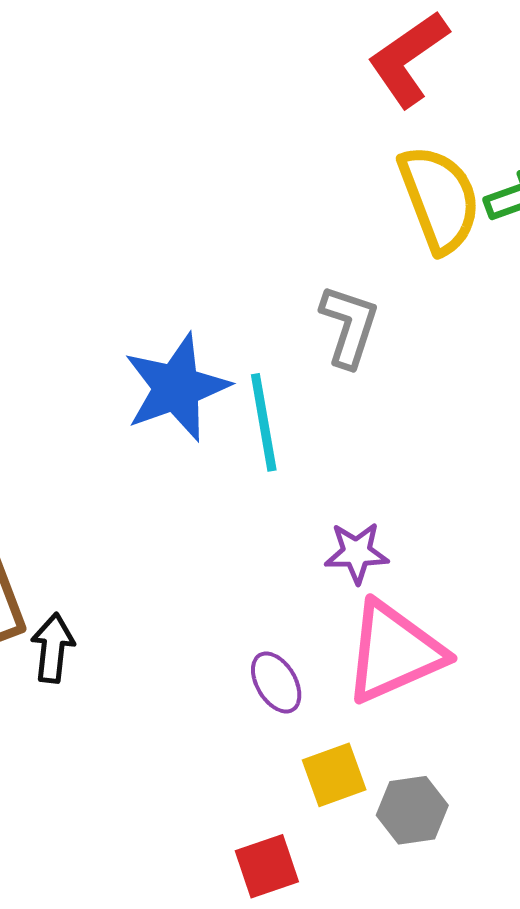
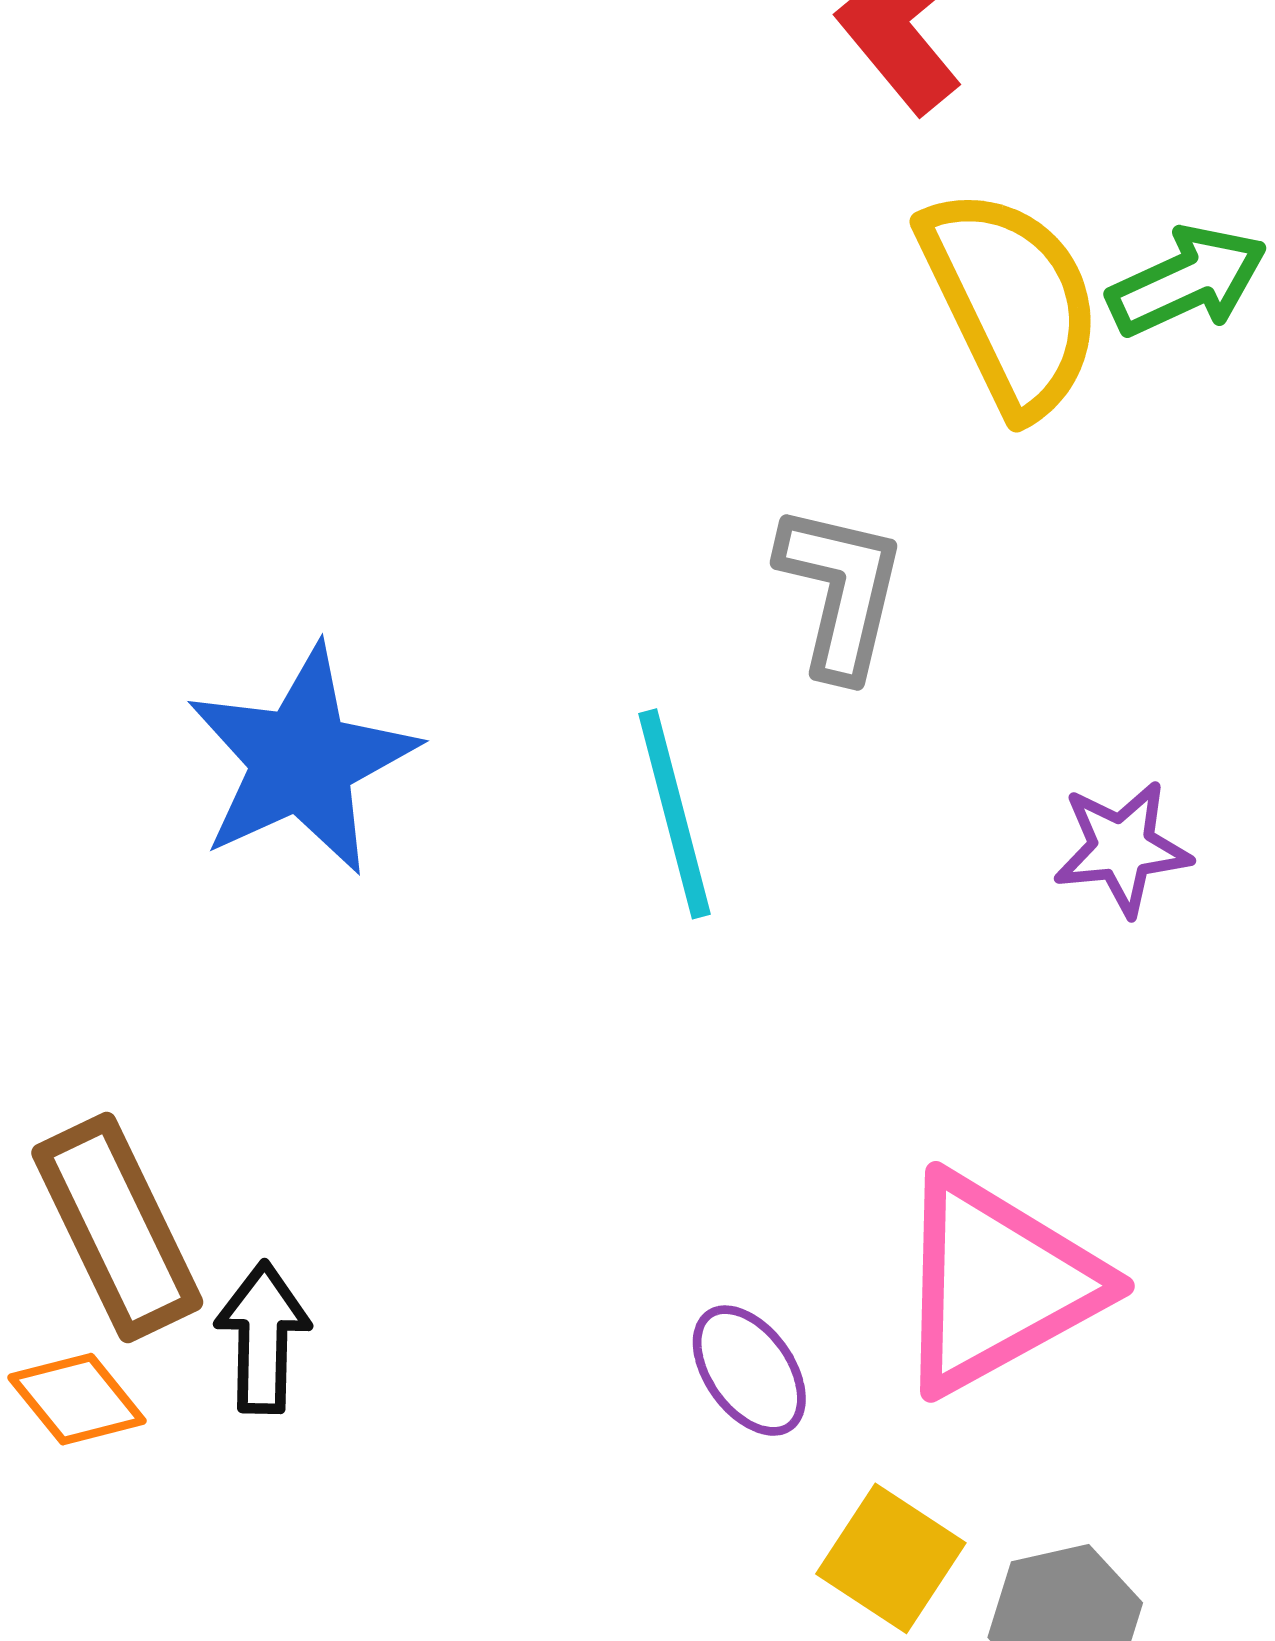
blue star: (176, 387) -> (302, 760), moved
purple star: (357, 553) -> (1122, 848), moved
yellow square: (334, 775) -> (891, 1558), turned -32

